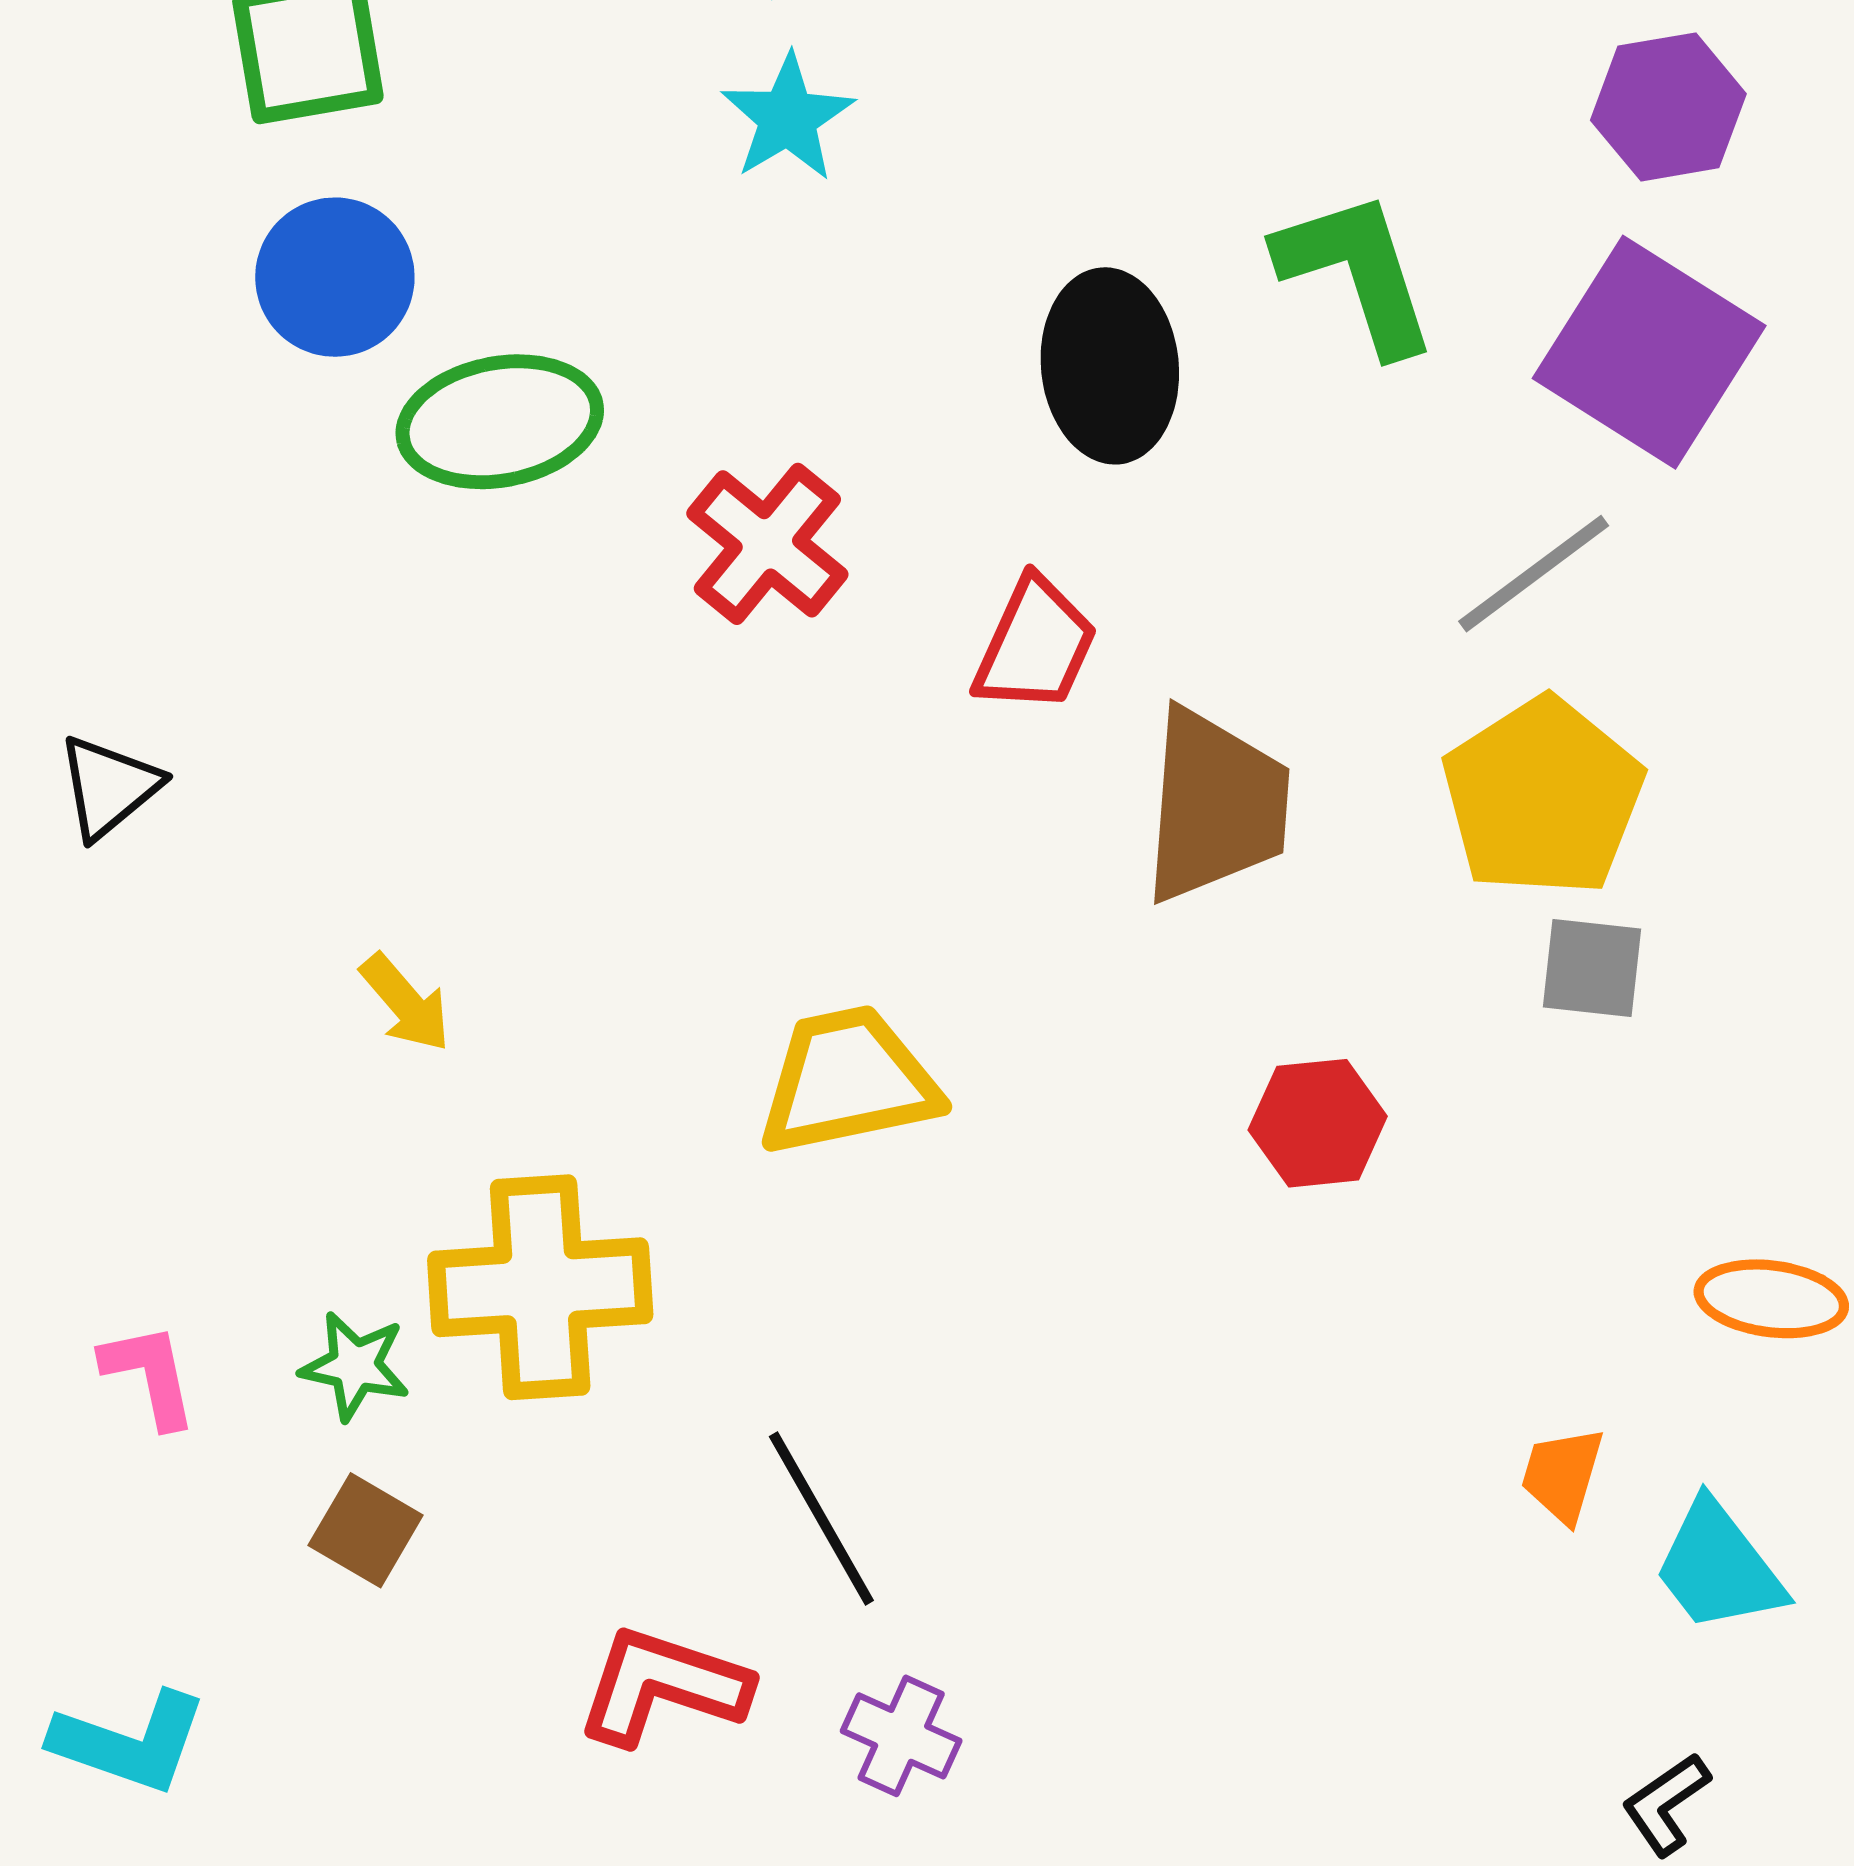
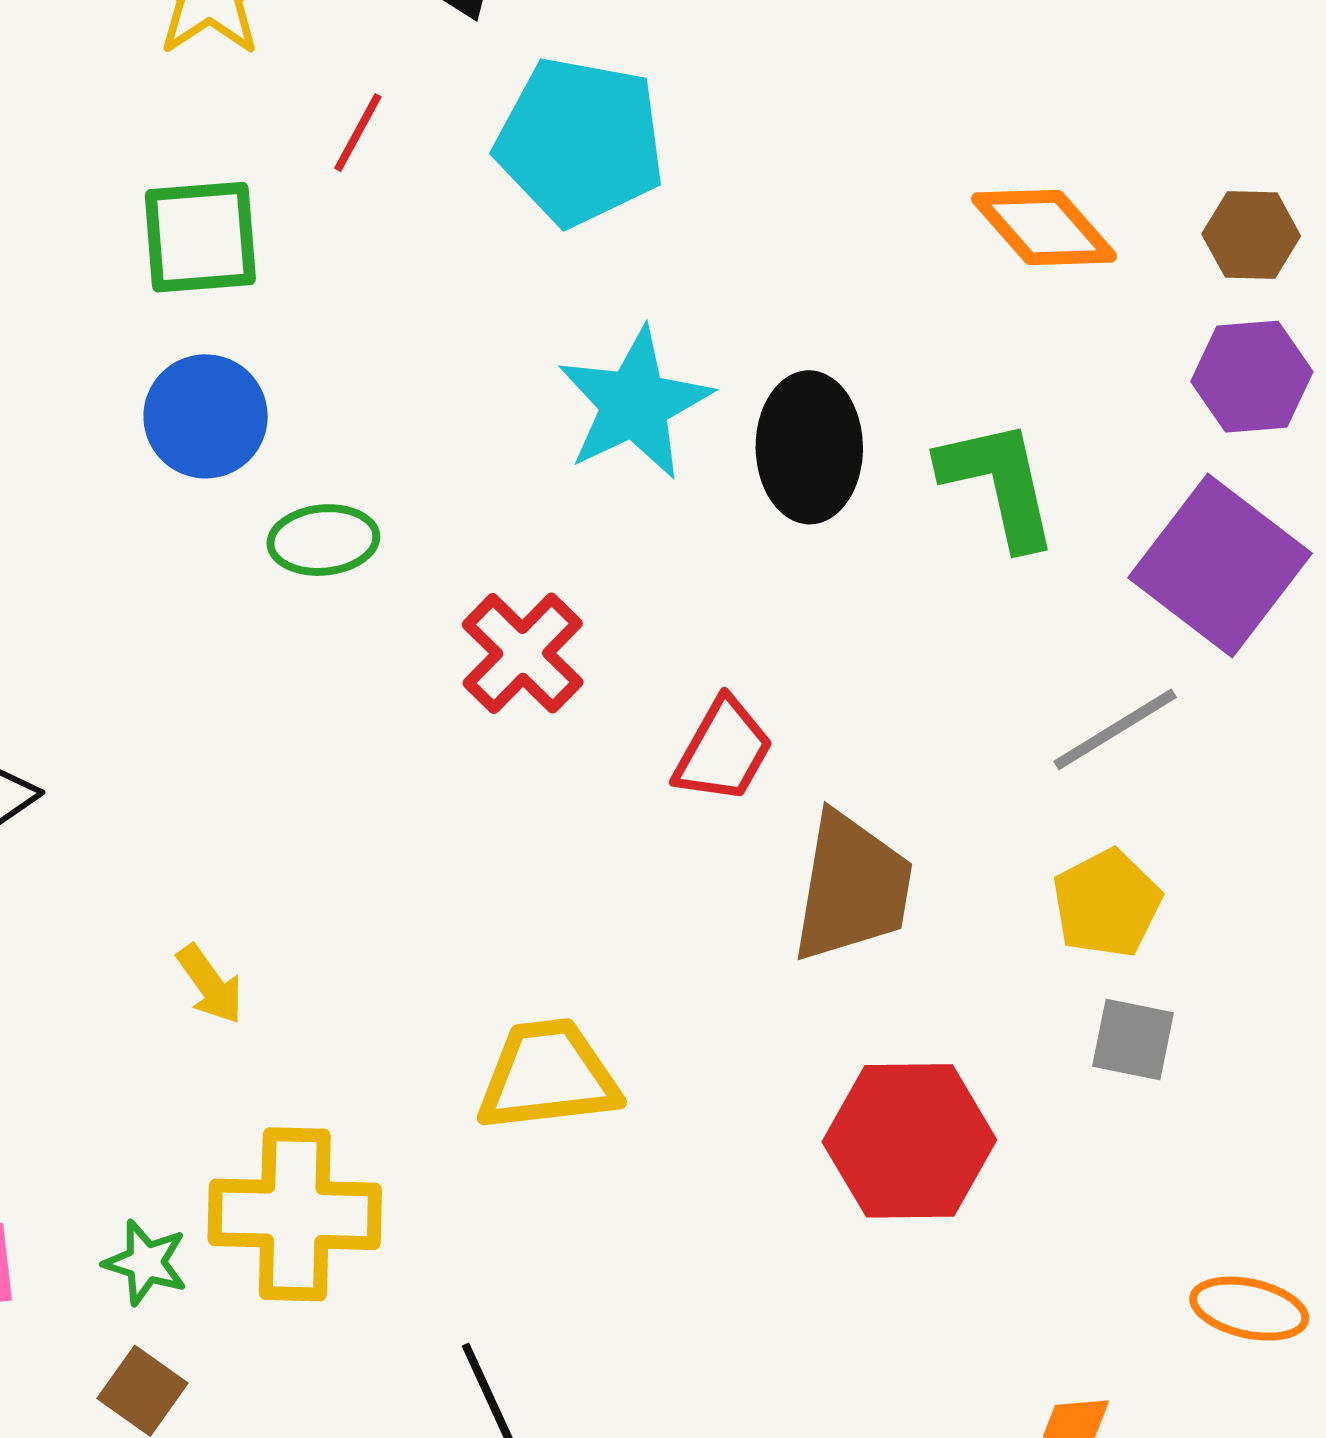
cyan star: (788, 118) -> (635, 404), moved, size x1.5
black ellipse: (1110, 366) -> (809, 447), moved
green ellipse: (500, 422) -> (323, 540), size x0.7
yellow pentagon: (1543, 797) -> (1107, 903), size x0.7
red hexagon: (1318, 1123) -> (909, 1141), size x1.6

